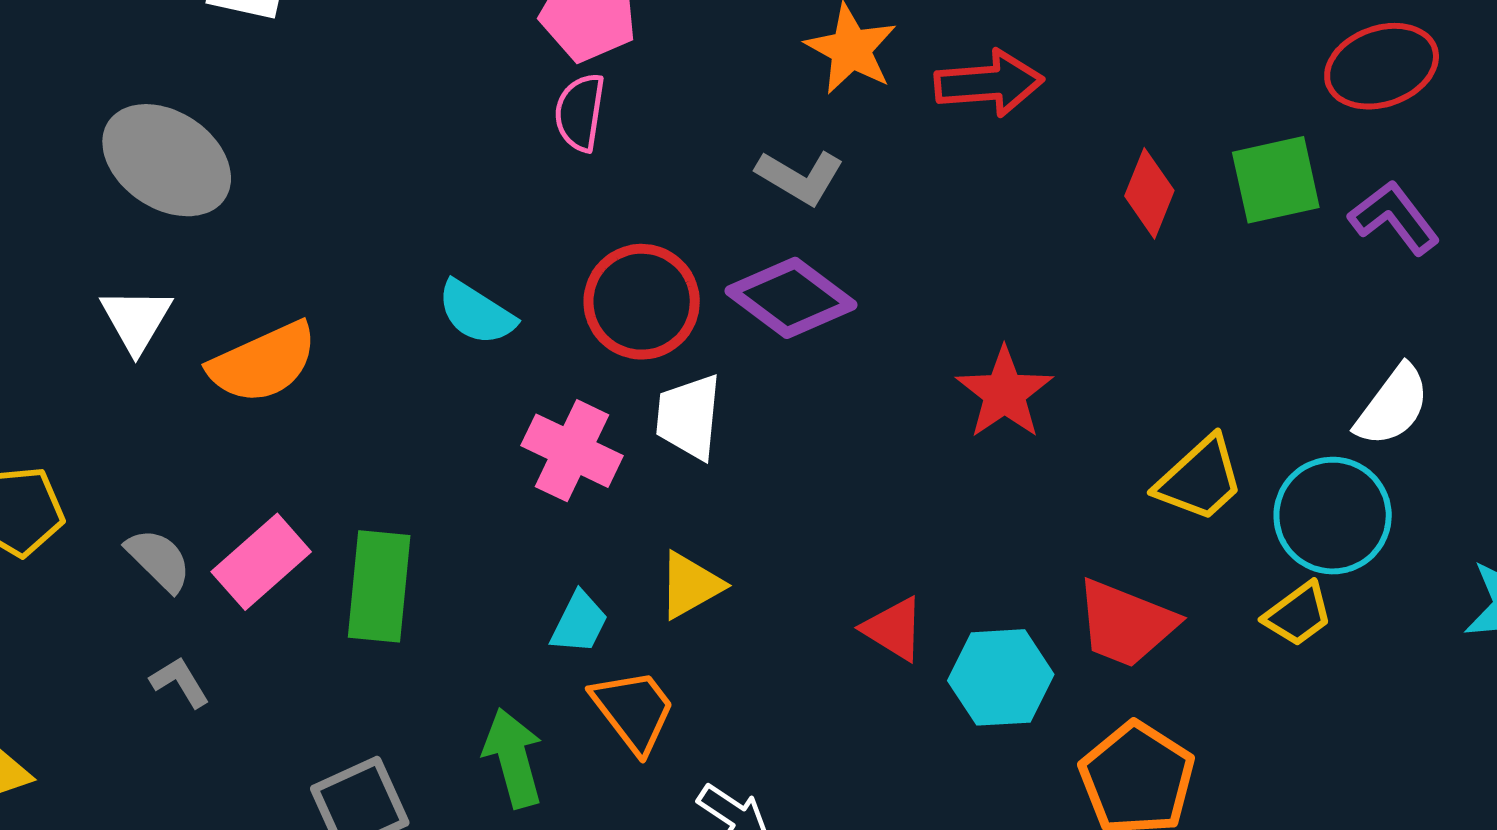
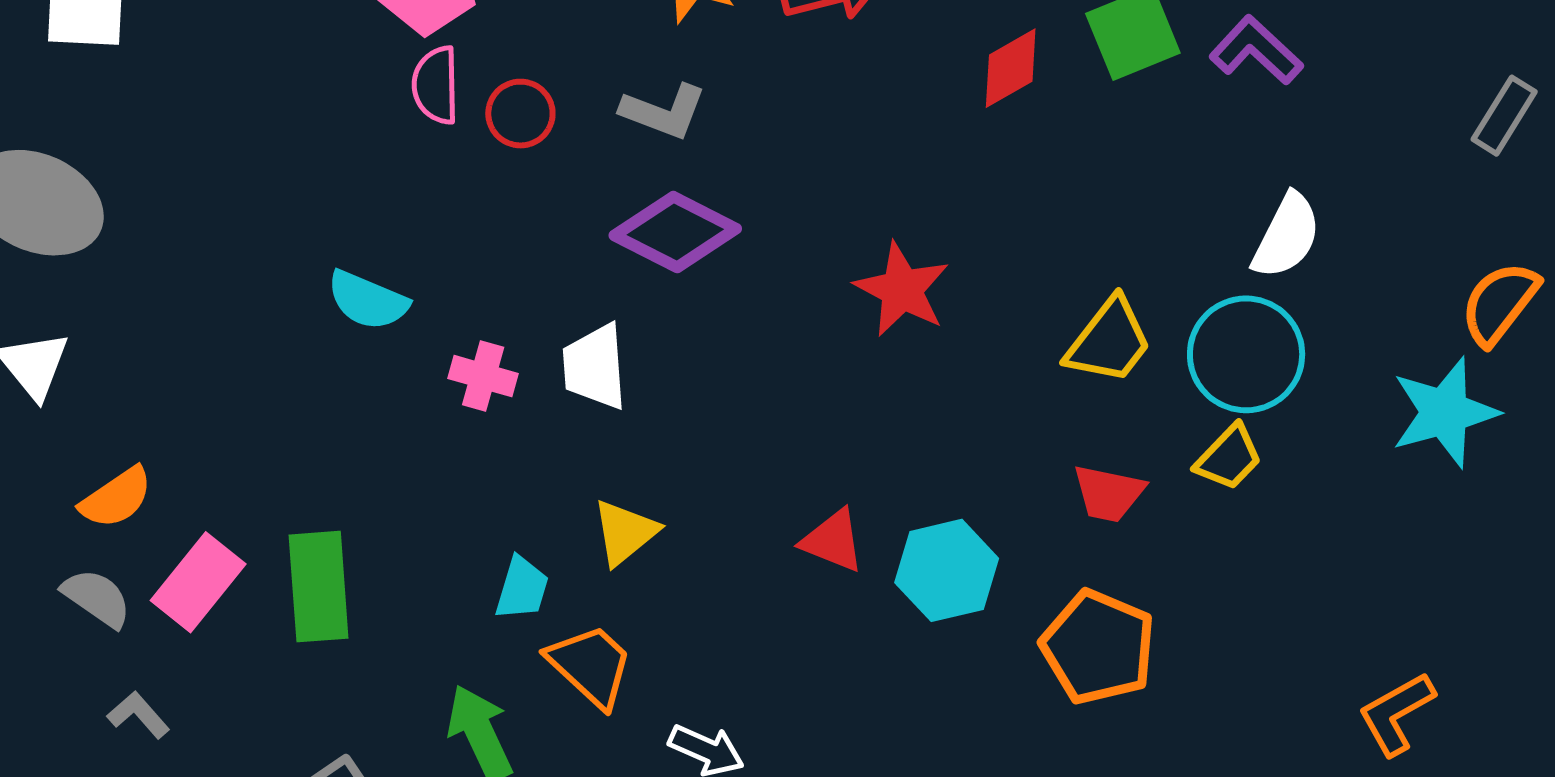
red diamond: (1149, 193) -> (1011, 68), turned 48
red circle: (642, 302) -> (520, 114), moved, size x0.6
orange semicircle: (263, 363) -> (116, 498), moved, size x0.7
pink cross: (572, 451) -> (483, 376), moved, size x0.7
red trapezoid: (1126, 623) -> (1109, 493), moved, size x0.7

